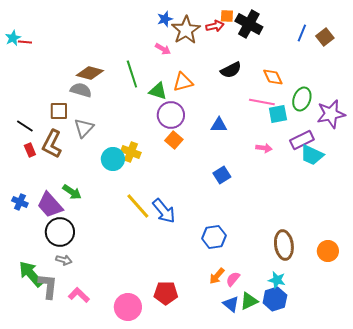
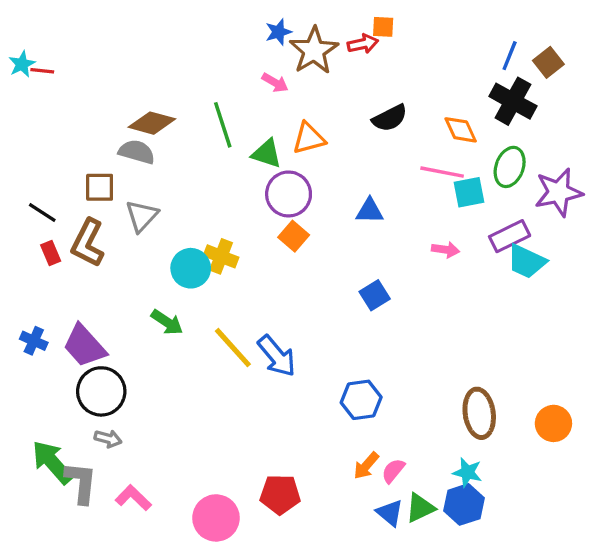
black cross: (249, 24) -> (513, 101), moved
green arrow: (72, 192) -> (167, 322), moved

